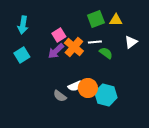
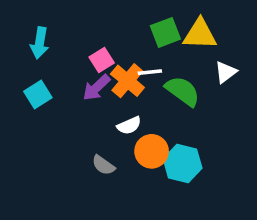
yellow triangle: (116, 20) -> (200, 34), size x1.5
white line: (95, 42) -> (150, 72), moved
green semicircle: (106, 53) -> (183, 91), size x1.5
white semicircle: (75, 86) -> (129, 126), moved

